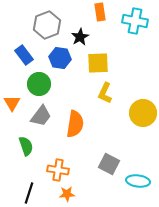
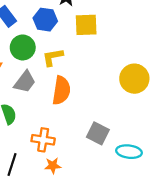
yellow L-shape: (105, 93) -> (53, 57), moved, turned 55

